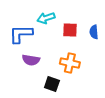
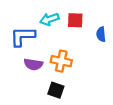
red square: (70, 30) -> (75, 20), moved
orange cross: (70, 63) -> (61, 61), moved

